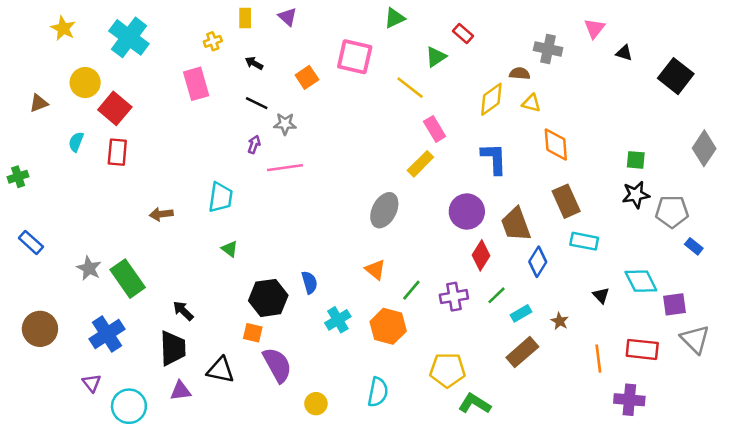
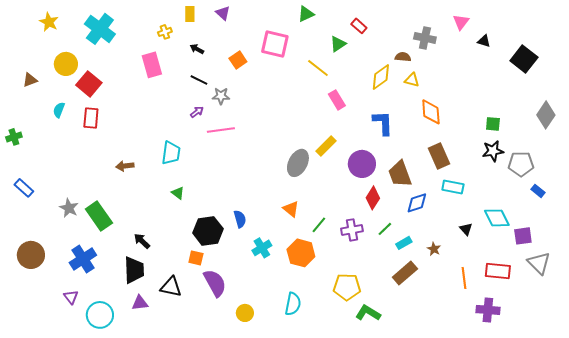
purple arrow: (254, 144) -> (197, 112), turned 32
yellow rectangle: (420, 164) -> (326, 146), moved
blue diamond: (538, 262) -> (417, 203), turned 40

